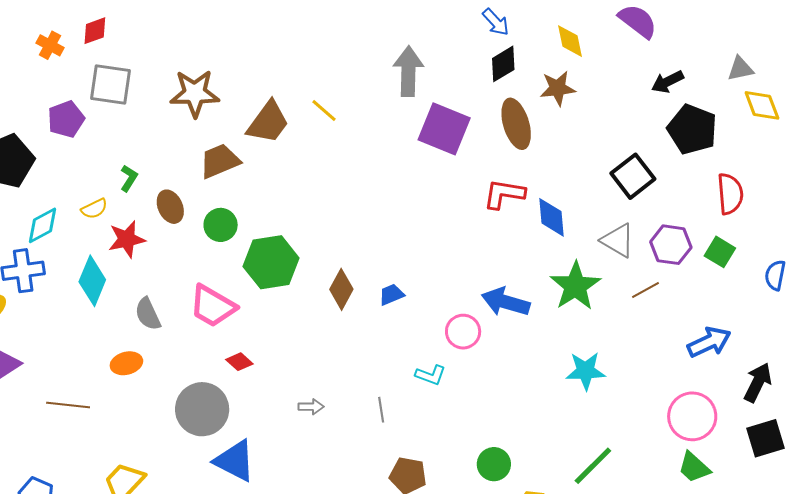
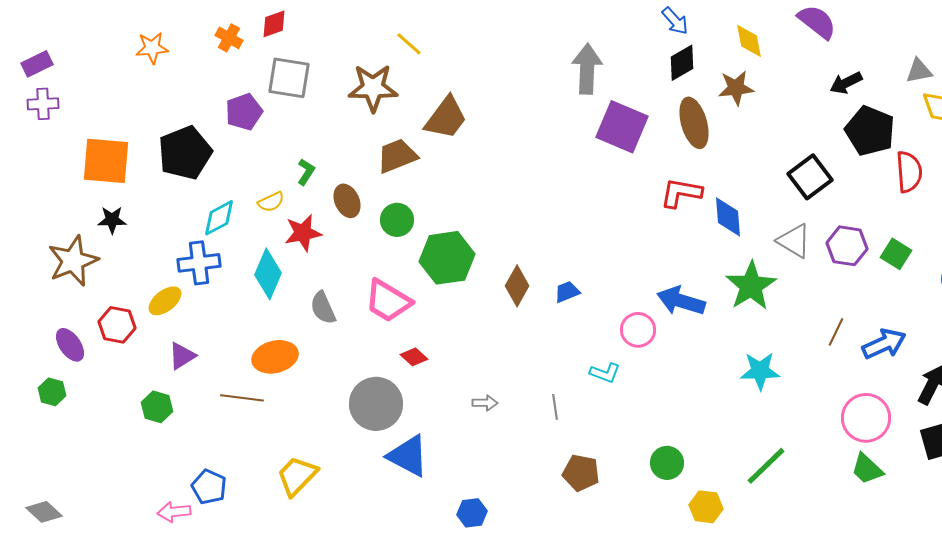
yellow line: (324, 110) -> (409, 44), moved
red semicircle: (730, 194) -> (909, 172), moved
brown line: (645, 290) -> (836, 332), moved, turned -36
orange ellipse: (126, 363) -> (275, 357), moved, size x1.4

